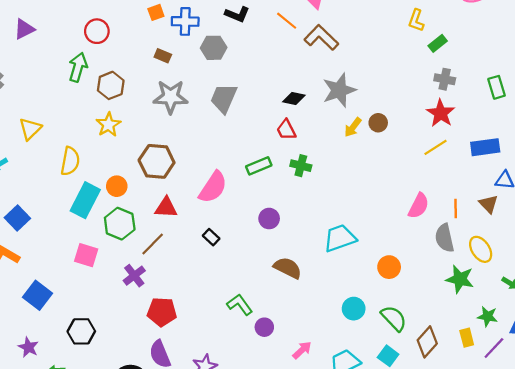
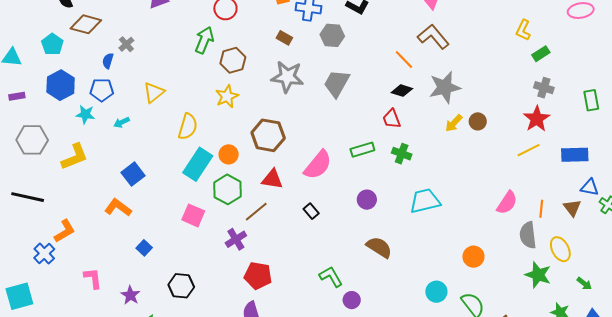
orange line: (287, 21) -> (404, 59), moved
cyan trapezoid: (340, 238) -> (425, 201), moved
blue square: (38, 295) -> (144, 248), size x0.6

